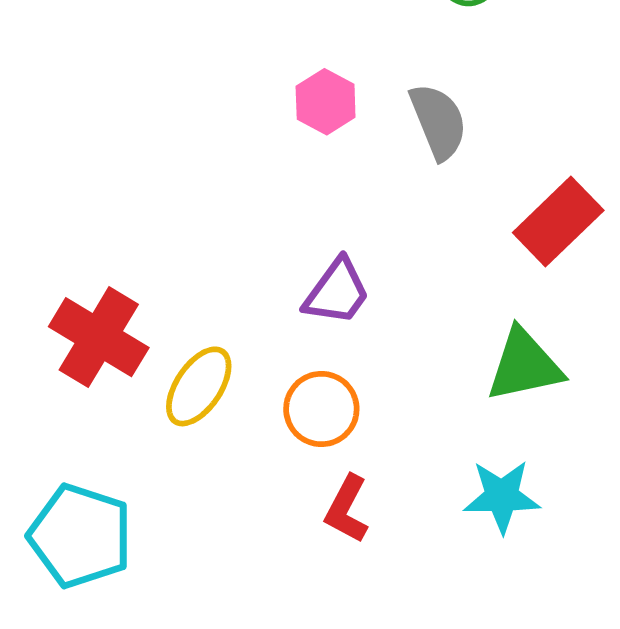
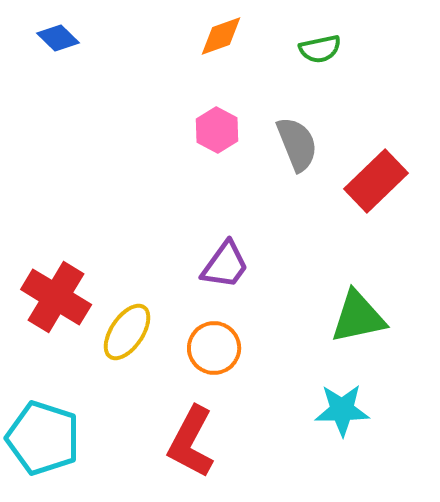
red rectangle: (558, 222) -> (376, 181), moved
red L-shape: (347, 509) -> (191, 442), moved, size x1.5

